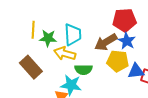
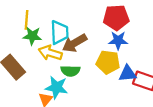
yellow line: (33, 30) -> (27, 20), moved
blue star: (127, 41) -> (118, 40), turned -30
brown arrow: (106, 42) -> (75, 43), moved

